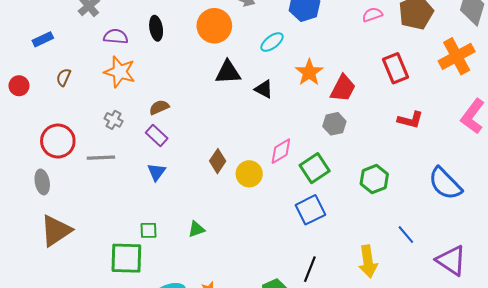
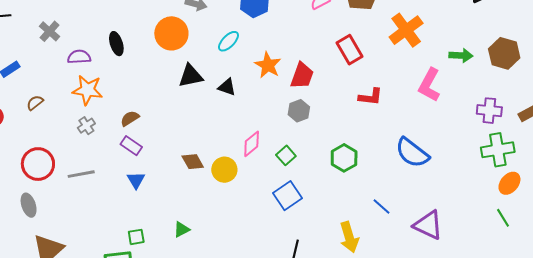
brown semicircle: (64, 77) -> (35, 103), turned 36
gray cross: (114, 120) -> (86, 126), moved, turned 36
brown diamond: (218, 161) -> (193, 162), turned -55
green square: (315, 168) -> (286, 155), size x0.7

